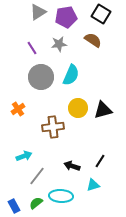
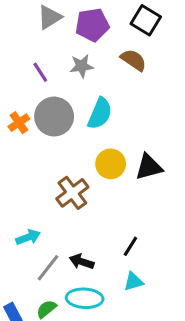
orange cross: (18, 109) -> (19, 123), moved
brown cross: (53, 127) -> (72, 193), turned -30
black line: (100, 161) -> (130, 246), moved
black arrow: (72, 166) -> (82, 262), moved

